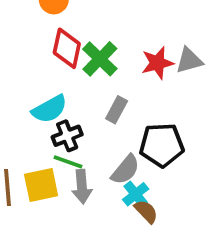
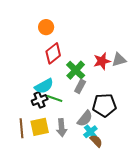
red diamond: (67, 48) -> (53, 53), turned 40
green cross: (100, 59) -> (76, 70), moved
black cross: (67, 136) -> (40, 100), moved
green line: (68, 162) -> (55, 98), moved

